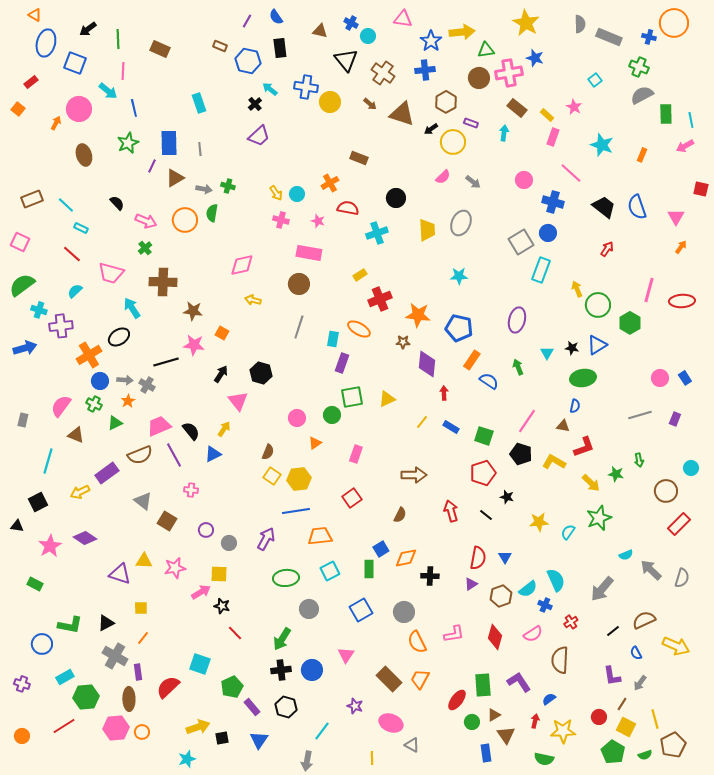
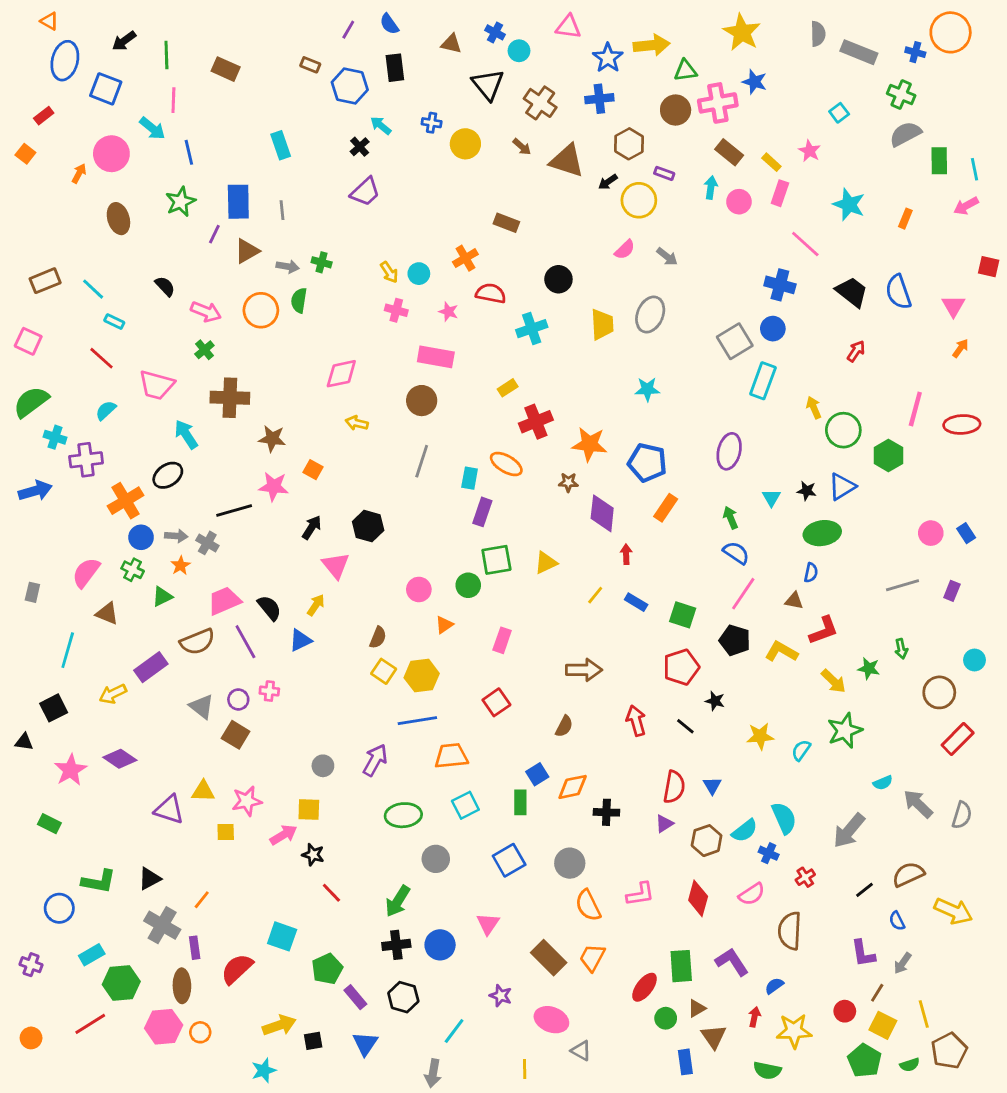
blue cross: (306, 87) -> (432, 123), size x0.6
pink circle: (524, 180) -> (739, 202), moved
blue semicircle: (489, 381) -> (736, 553), moved
purple circle: (206, 530) -> (238, 700), moved
yellow square: (141, 608) -> (226, 832), moved

